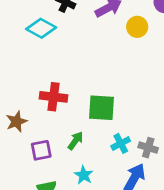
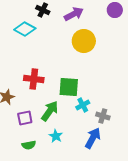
yellow circle: (137, 27) -> (84, 41), moved, size x1.5
green arrow: (75, 141) -> (50, 111), size x1.5
cyan cross: (121, 143) -> (83, 105), moved

